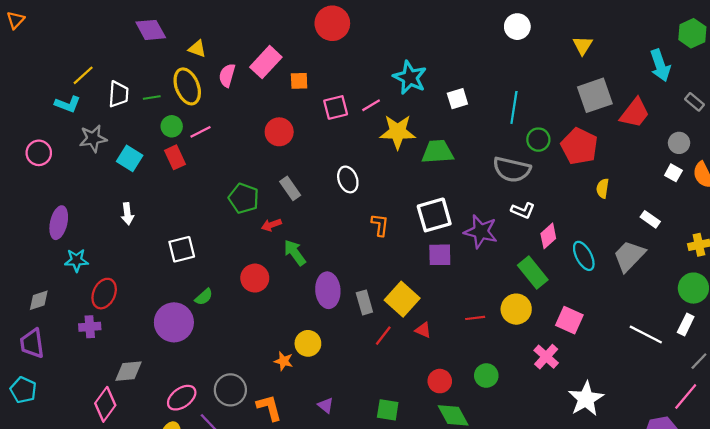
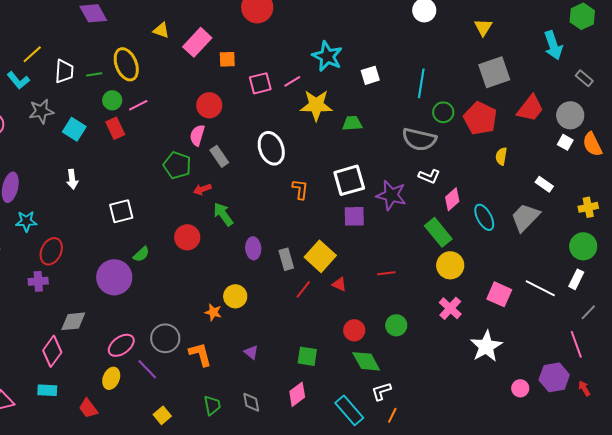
yellow triangle: (197, 49) -> (161, 30), moved
pink semicircle: (227, 75) -> (197, 135), moved
cyan L-shape: (68, 104) -> (18, 80), turned 30
red trapezoid: (635, 113) -> (530, 108), moved
gray circle: (679, 143) -> (570, 115), size x1.4
green trapezoid: (438, 152) -> (352, 123), size x0.7
white ellipse: (348, 179) -> (271, 148), size x1.4
purple ellipse: (328, 290) -> (253, 248), size x0.7
yellow circle: (516, 309) -> (450, 265), moved
pink square: (569, 320) -> (499, 294), moved
pink line: (686, 397) -> (576, 344), turned -60

